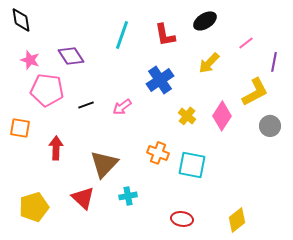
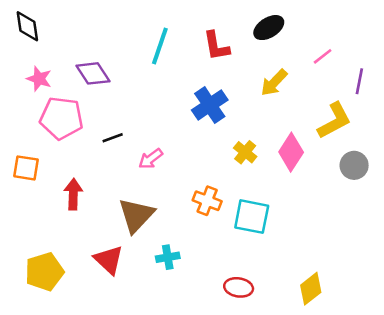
pink arrow: (122, 107) -> (151, 159), moved

